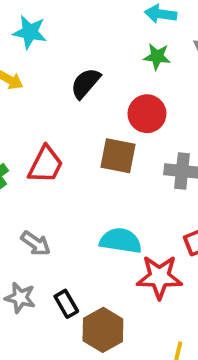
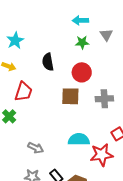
cyan star: (30, 32) -> (15, 40), turned -30
black semicircle: (86, 83) -> (48, 62), turned -42
red trapezoid: (46, 165) -> (23, 92), moved

